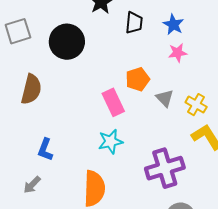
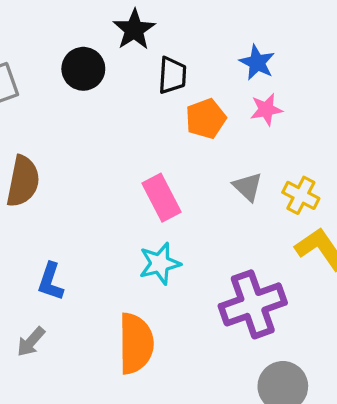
black trapezoid: (134, 23) -> (172, 75), moved
black circle: (67, 42) -> (83, 69), moved, size x0.7
orange pentagon: (138, 79) -> (206, 119), moved

